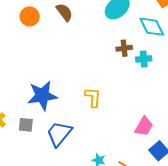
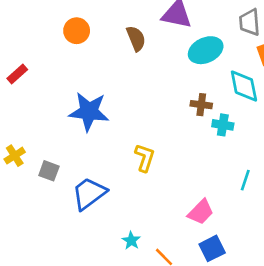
orange circle: (30, 17) -> (77, 31), moved
blue star: (42, 96) -> (89, 112), moved

